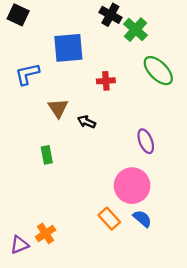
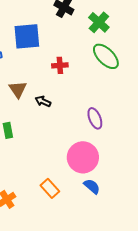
green cross: (135, 30) -> (99, 22), moved
orange rectangle: (109, 219) -> (50, 188), moved

